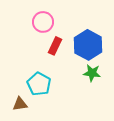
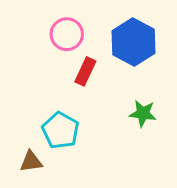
blue hexagon: (88, 45) -> (134, 42), moved

